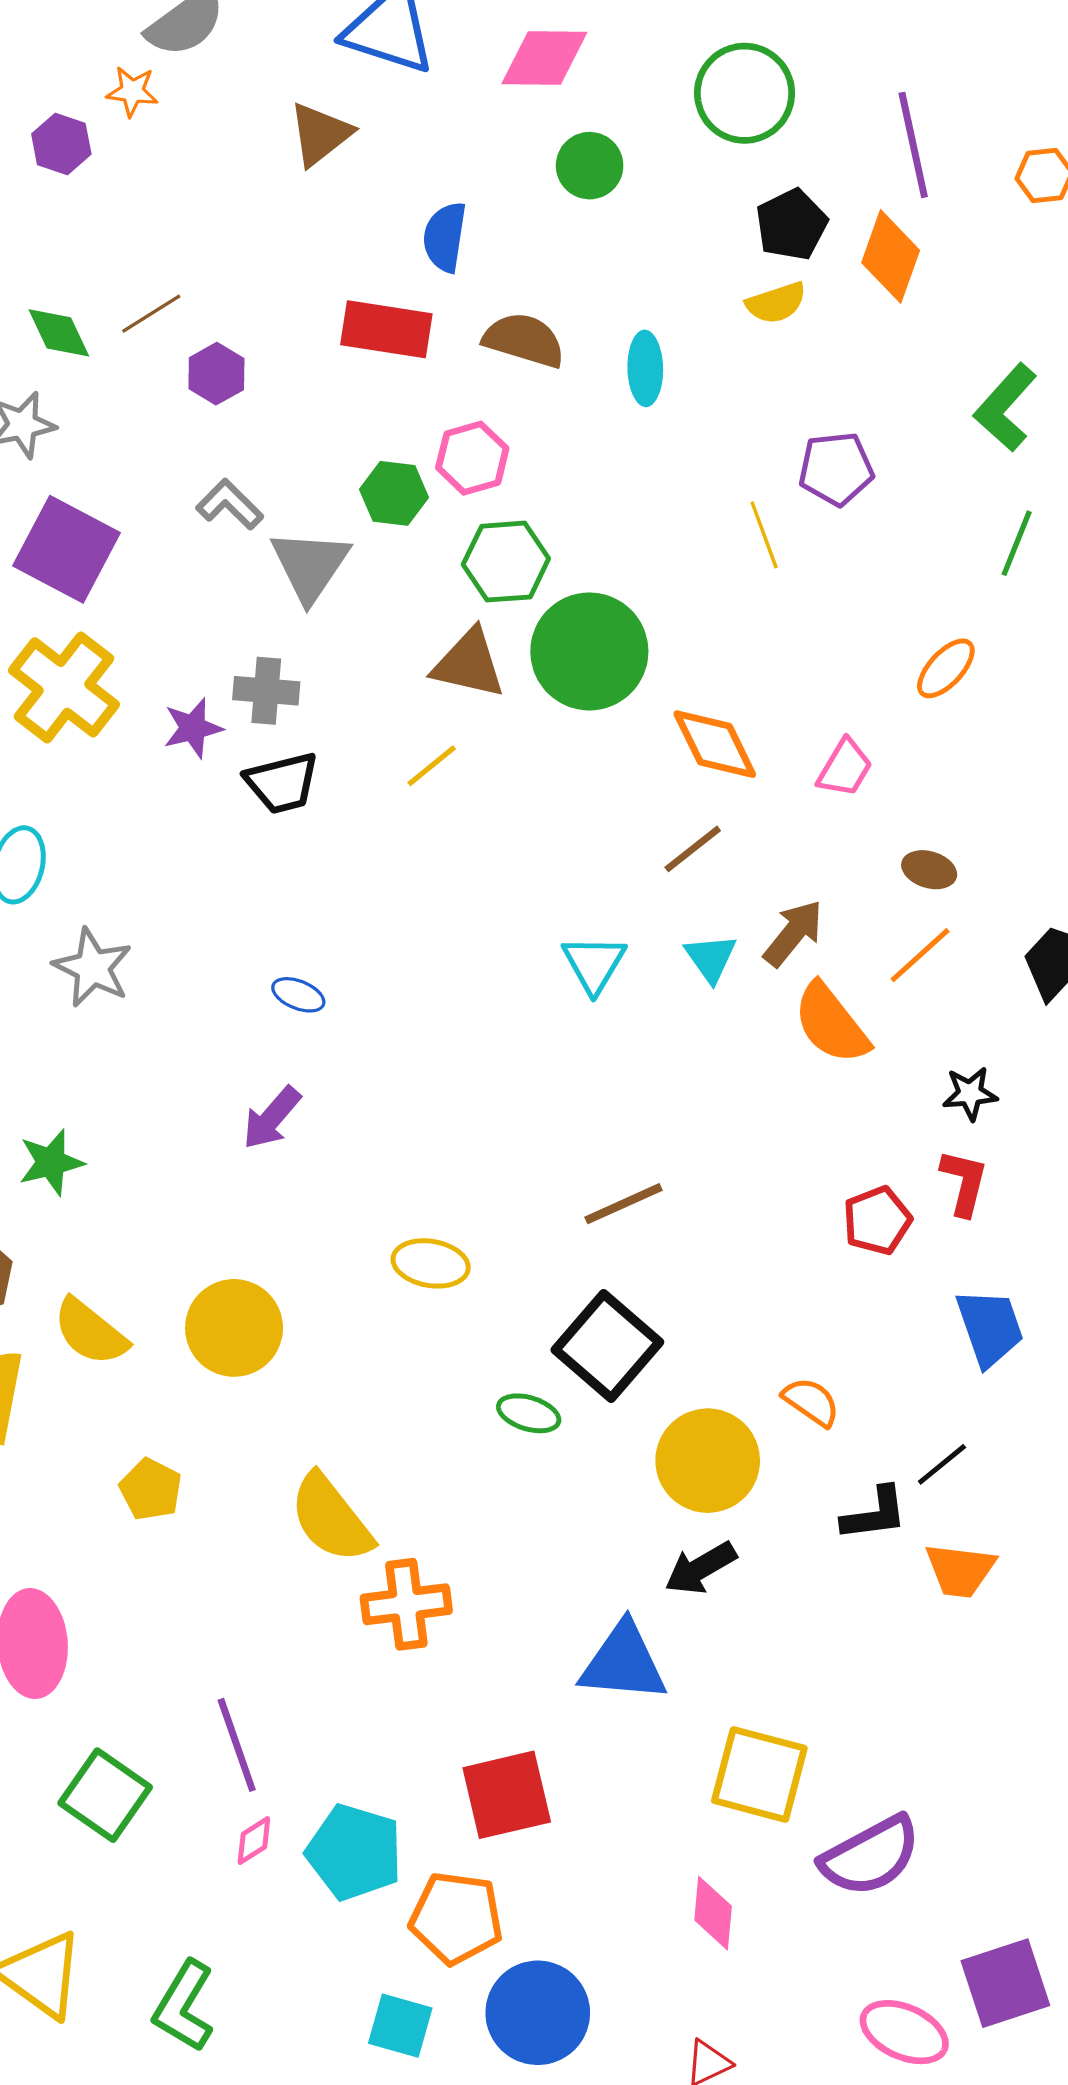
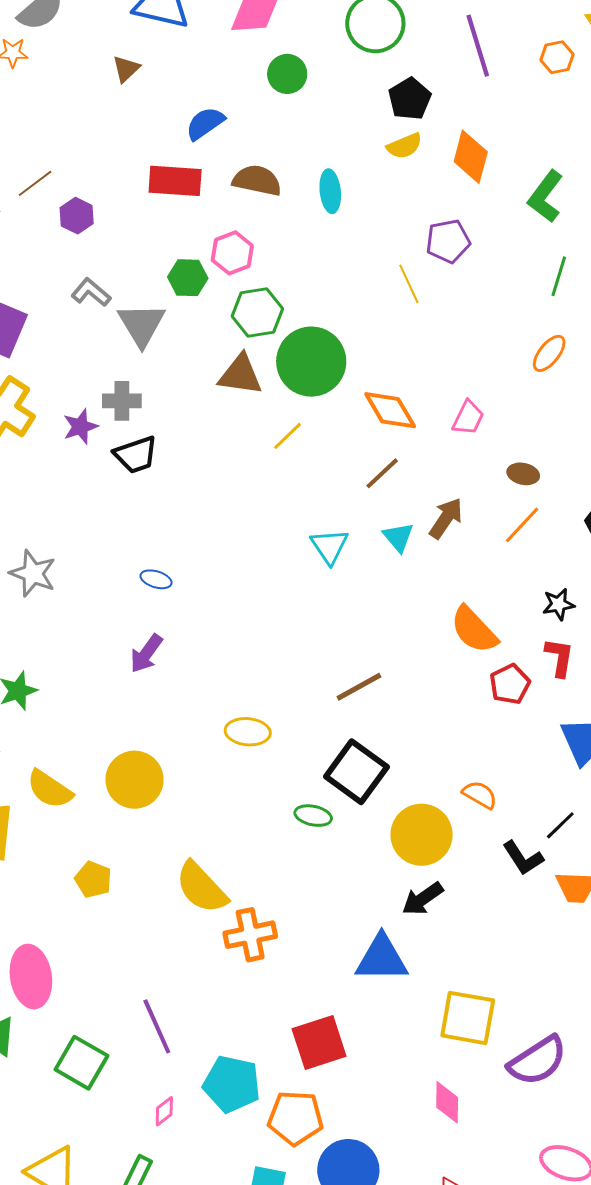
brown triangle: (320, 134) -> (126, 69), size x0.7
blue semicircle: (445, 237) -> (205, 123), turned 51
orange diamond: (891, 256) -> (471, 157), moved
orange ellipse: (946, 668) -> (549, 353), moved
yellow line: (432, 766) -> (288, 436), moved
orange semicircle: (831, 1023) -> (474, 630), moved
black L-shape: (875, 1514) -> (523, 858), turned 69
pink diamond: (254, 1840) -> (164, 1111), moved

